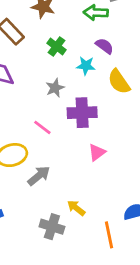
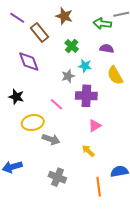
purple semicircle: (104, 46) -> (107, 49), turned -32
cyan star: (86, 66) -> (85, 66), moved
gray arrow: (39, 176) -> (51, 139), turned 54
yellow arrow: (76, 208) -> (88, 151), moved

